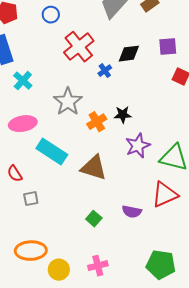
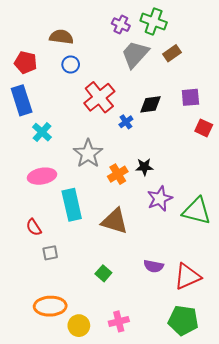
cyan rectangle: (52, 152) -> (72, 205), turned 44
red triangle: (165, 195) -> (187, 276), moved
green square: (94, 219) -> (103, 273), moved

